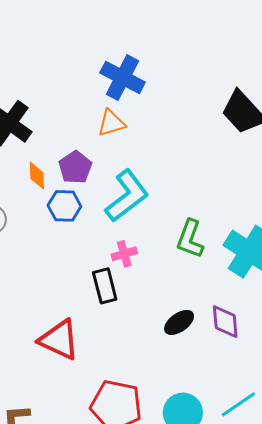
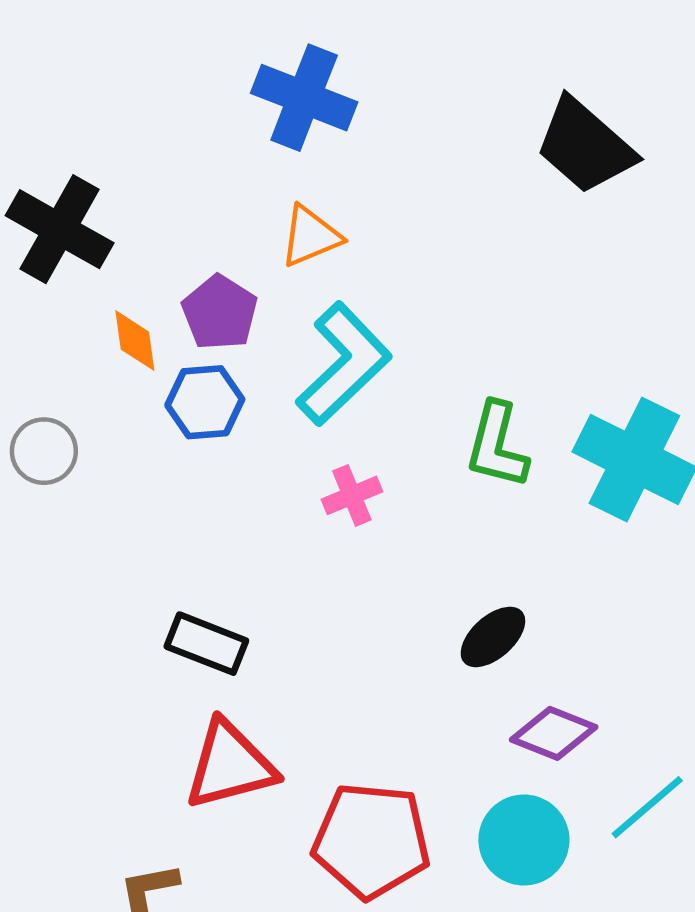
orange triangle: (111, 123) -> (311, 236), moved
black rectangle: (105, 286) -> (206, 644), moved, turned -48
purple diamond: (225, 322) -> (554, 733), moved, turned -57
red triangle: (59, 340) -> (230, 765), moved, turned -33

